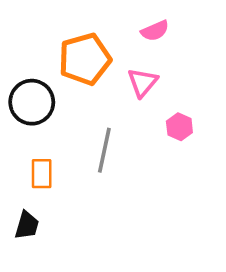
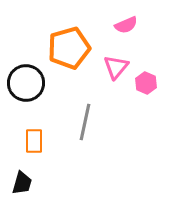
pink hexagon: (179, 127) -> (146, 83), moved

